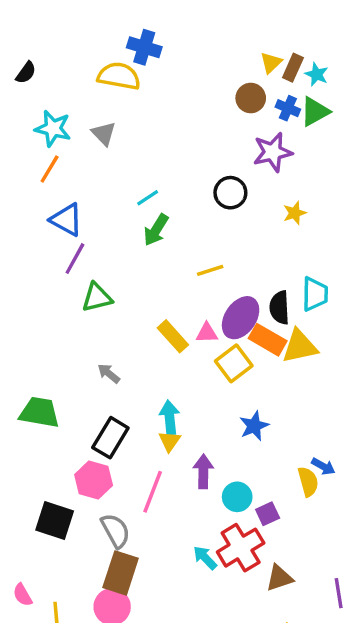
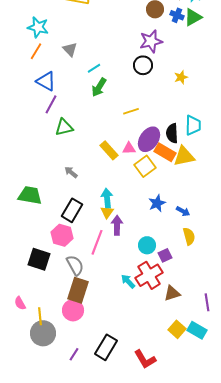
gray triangle: (104, 134) -> (70, 49), moved
purple star: (273, 152) -> (151, 41), moved
blue arrow: (323, 466) -> (183, 211), moved
purple arrow: (203, 472) -> (117, 225), moved

